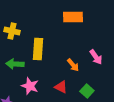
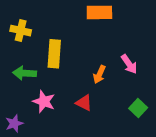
orange arrow: (73, 65) -> (99, 74), turned 64
green square: (87, 91) -> (138, 108), moved

